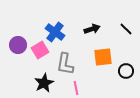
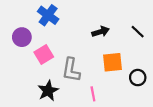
blue cross: (55, 32) -> (48, 15), moved
purple circle: (18, 45) -> (22, 37), moved
pink line: (76, 88) -> (93, 94), moved

